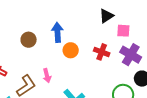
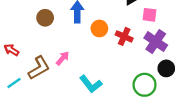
orange circle: (71, 50) -> (99, 28), moved
pink arrow: (47, 76) -> (63, 58), turned -128

